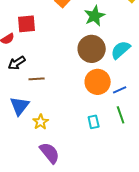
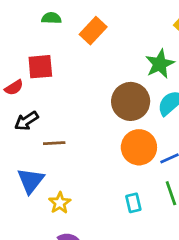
green star: (95, 16) -> (160, 64), moved

